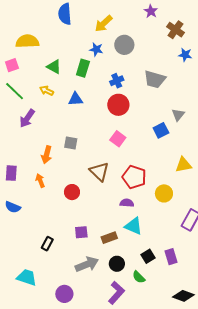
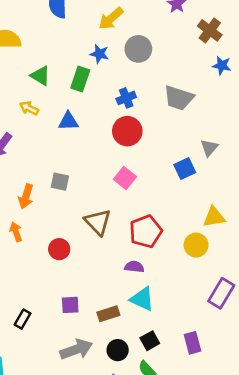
red pentagon: (134, 177) -> (146, 231), turned 30
yellow circle: (164, 193) -> (196, 245), moved
black square: (148, 256) -> (150, 341), moved

